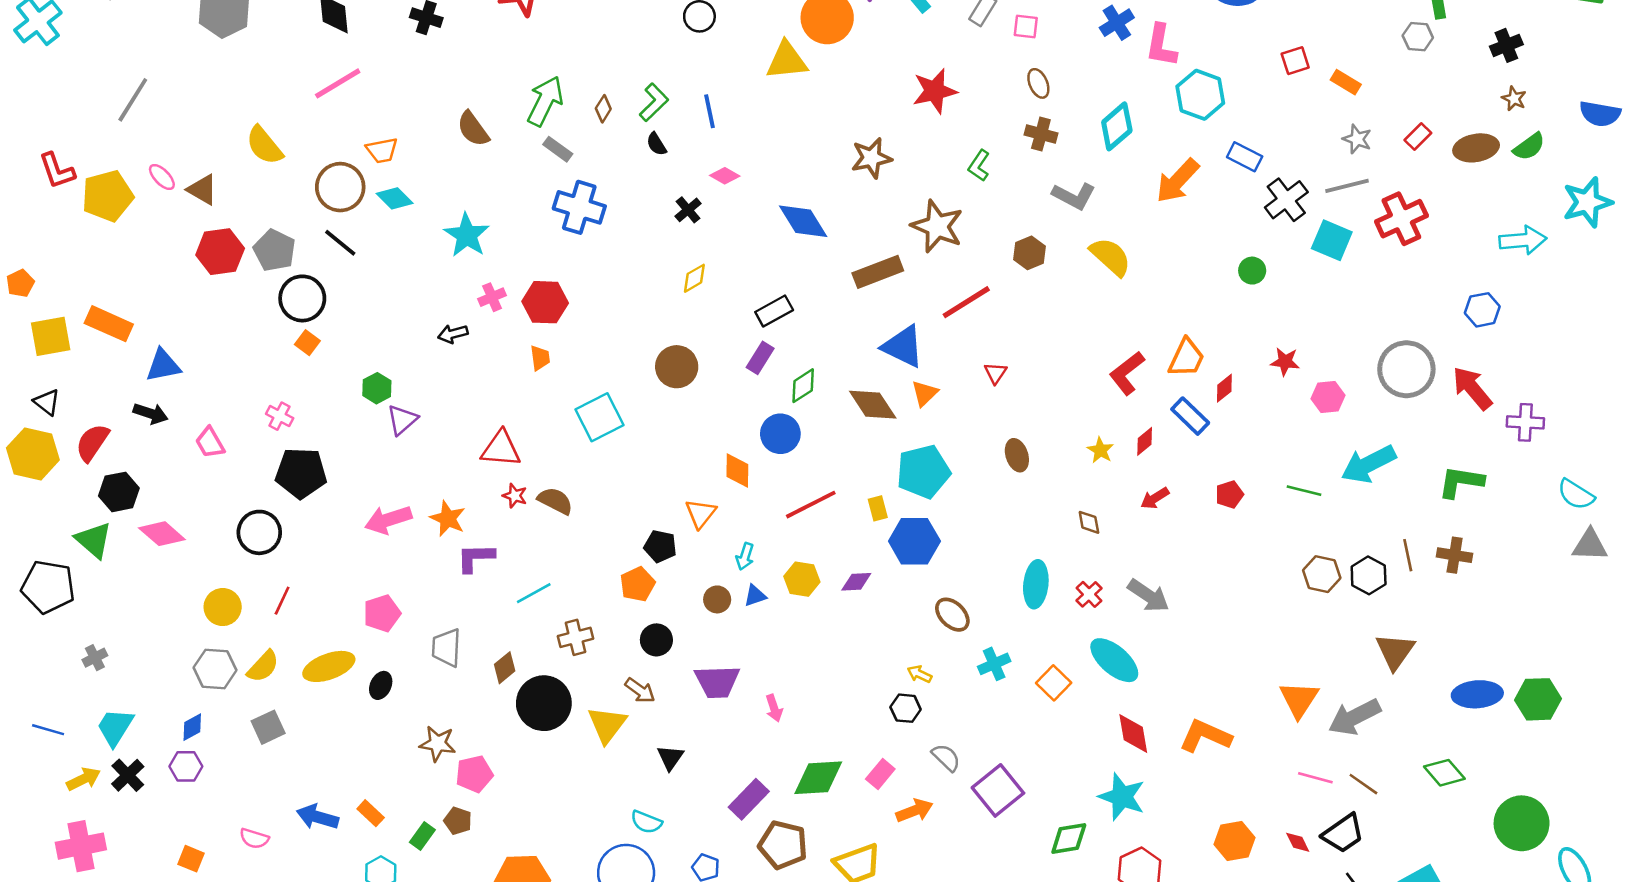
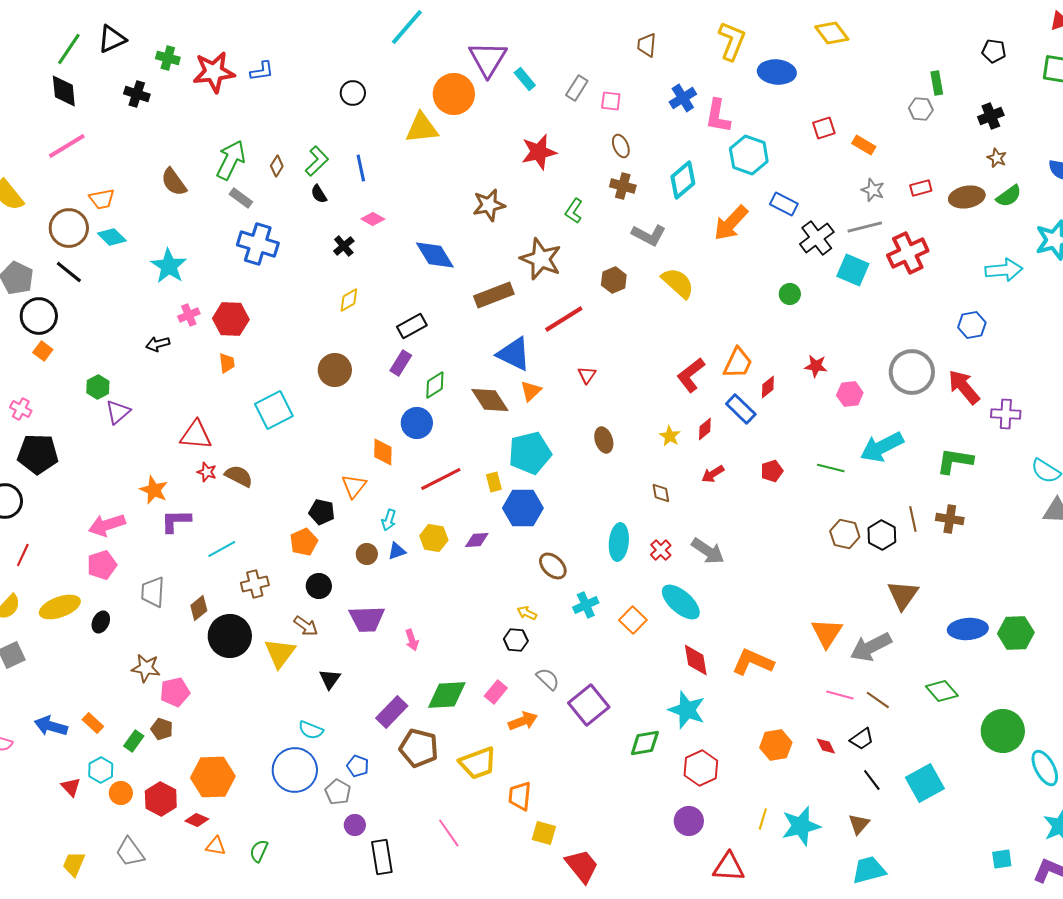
red rectangle: (1418, 137) -> (921, 188), turned 30
pink arrow: (388, 520) -> (107, 525), moved
black trapezoid: (1343, 833) -> (862, 739), size x0.7

